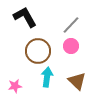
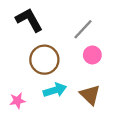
pink circle: (71, 46) -> (92, 55), moved
cyan arrow: (47, 77) -> (55, 90), turned 66

